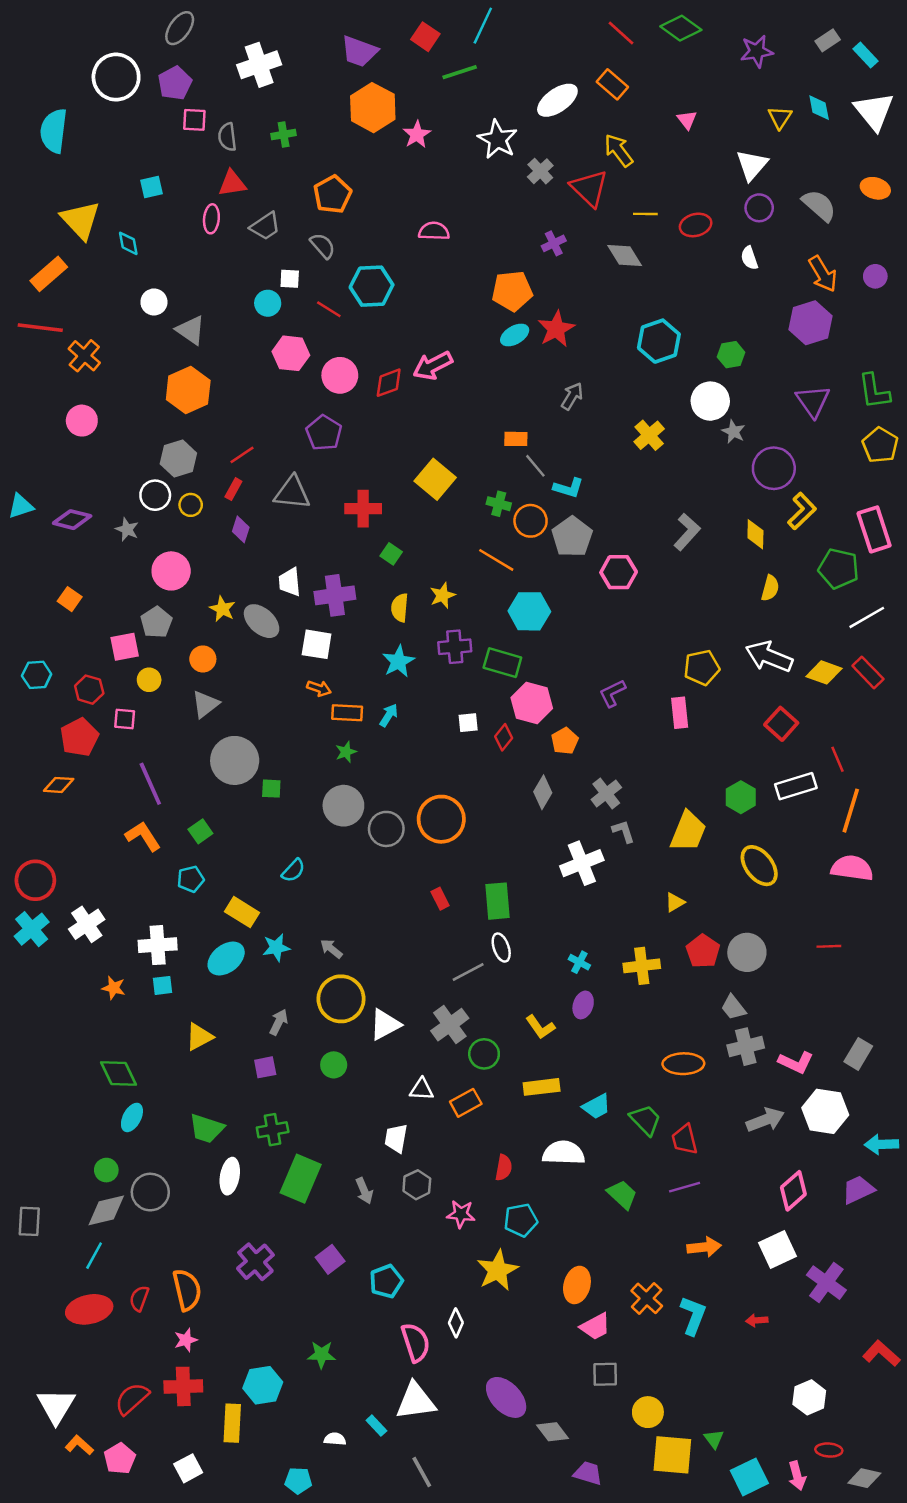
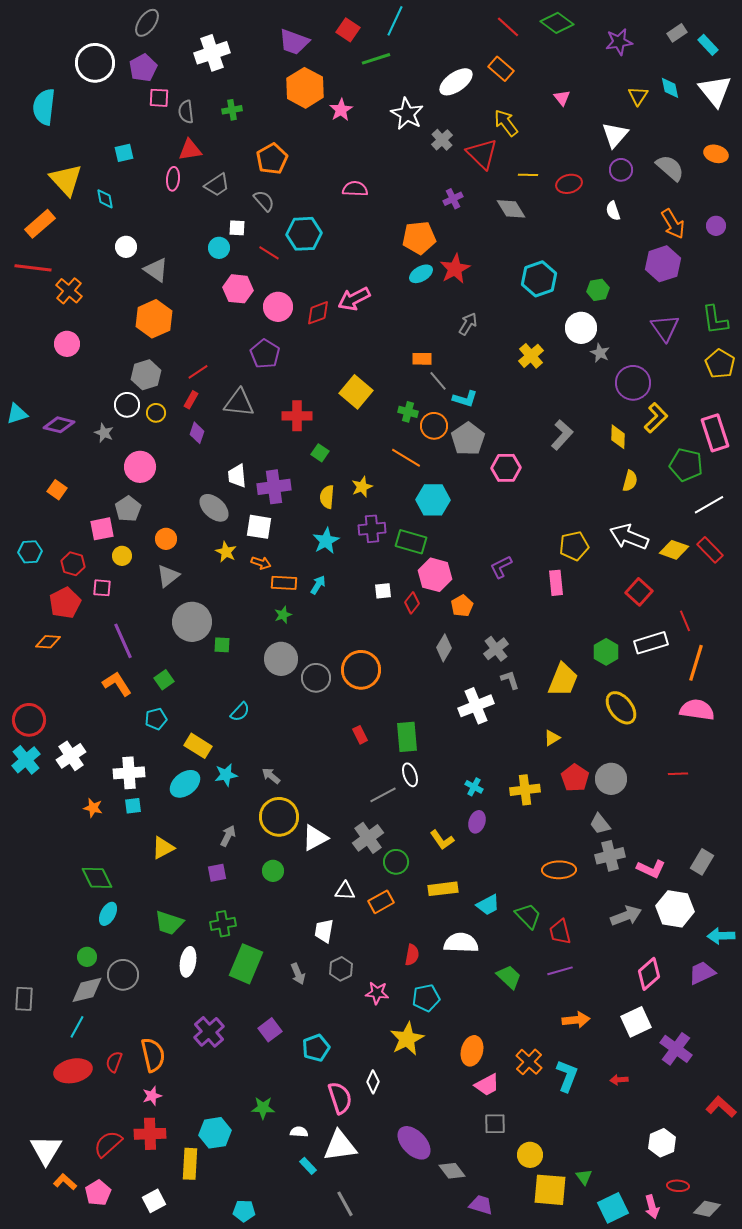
yellow star: (222, 609) -> (226, 552), moved
white semicircle: (335, 1439) -> (299, 1132), moved

